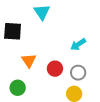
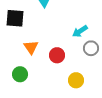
gray circle: (78, 73) -> (91, 48), moved

